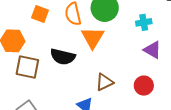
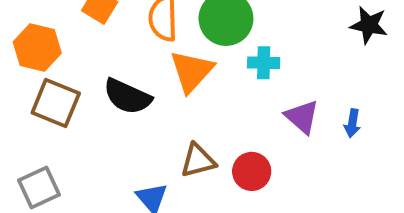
cyan cross: (144, 22) -> (264, 63), moved
red circle: (144, 86) -> (252, 171), moved

